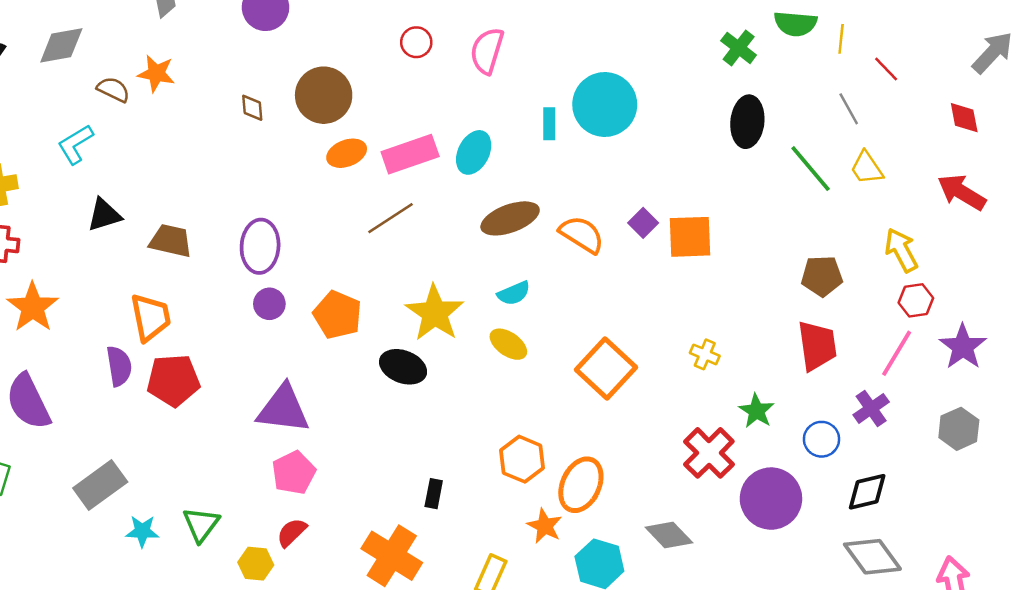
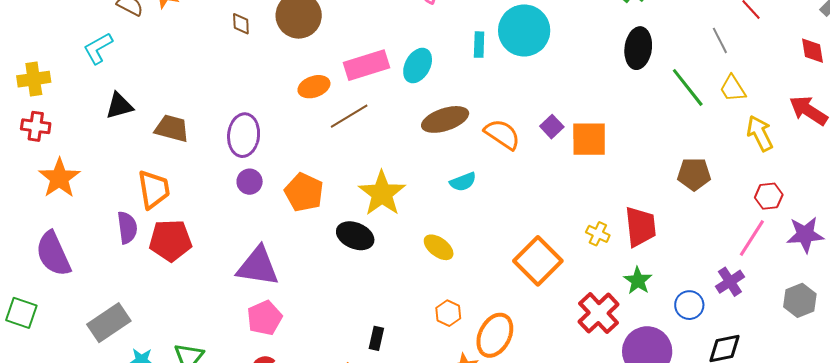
orange ellipse: (347, 153) -> (314, 87), moved
yellow arrow: (901, 250) -> (760, 133), moved
cyan semicircle: (514, 293) -> (463, 182), moved
yellow ellipse: (508, 344) -> (439, 247), moved
red trapezoid: (817, 346) -> (640, 227), moved
purple star: (963, 347) -> (805, 235), turned 30
orange square: (606, 369) -> (538, 261), moved
orange hexagon: (522, 459) -> (448, 313), size x0.7

